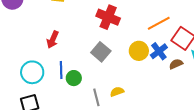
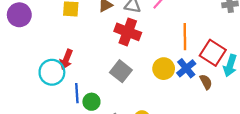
orange line: (159, 23) -> (185, 37), turned -60
brown semicircle: (176, 64) -> (206, 82), turned 88
cyan circle: (32, 72) -> (52, 72), moved

